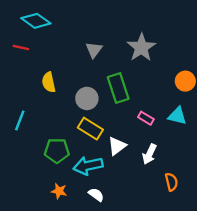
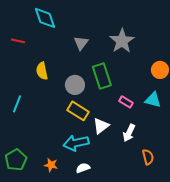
cyan diamond: (36, 21) -> (45, 18), moved, turned 35
green pentagon: (57, 151) -> (16, 160), moved, turned -30
white semicircle: (96, 195) -> (83, 168), turned -56

